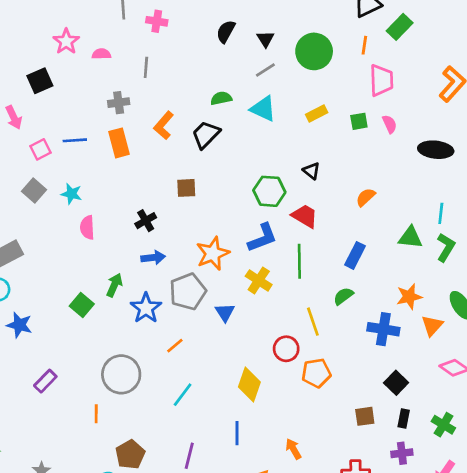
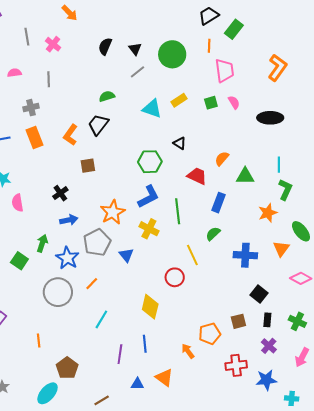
pink cross: (157, 21) -> (53, 44), turned 35
cyan triangle: (263, 109) -> (152, 109), moved
orange L-shape: (164, 125) -> (70, 135), moved
red trapezoid: (305, 216) -> (197, 176), moved
green triangle: (410, 238) -> (245, 176), moved
orange star: (409, 297) -> (268, 213), moved
orange pentagon: (316, 373) -> (210, 334), moved
gray circle: (121, 374) -> (58, 292), moved
purple cross: (402, 453) -> (269, 346), turned -35
purple line: (189, 456) -> (120, 354), moved

